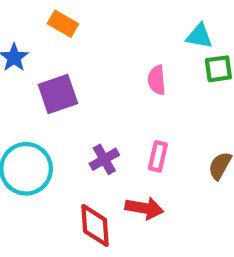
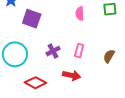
purple square: (58, 94) -> (32, 19), turned 36
red diamond: (95, 225) -> (35, 83), moved, turned -60

